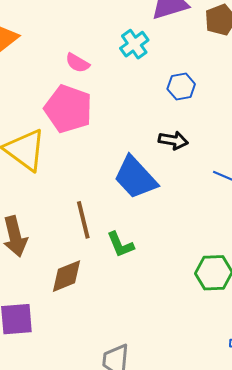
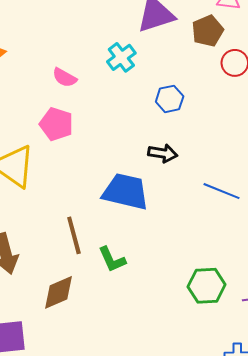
pink pentagon: (68, 109) -> (56, 124), size x0.7
blue trapezoid: (135, 178) -> (126, 192), turned 147

